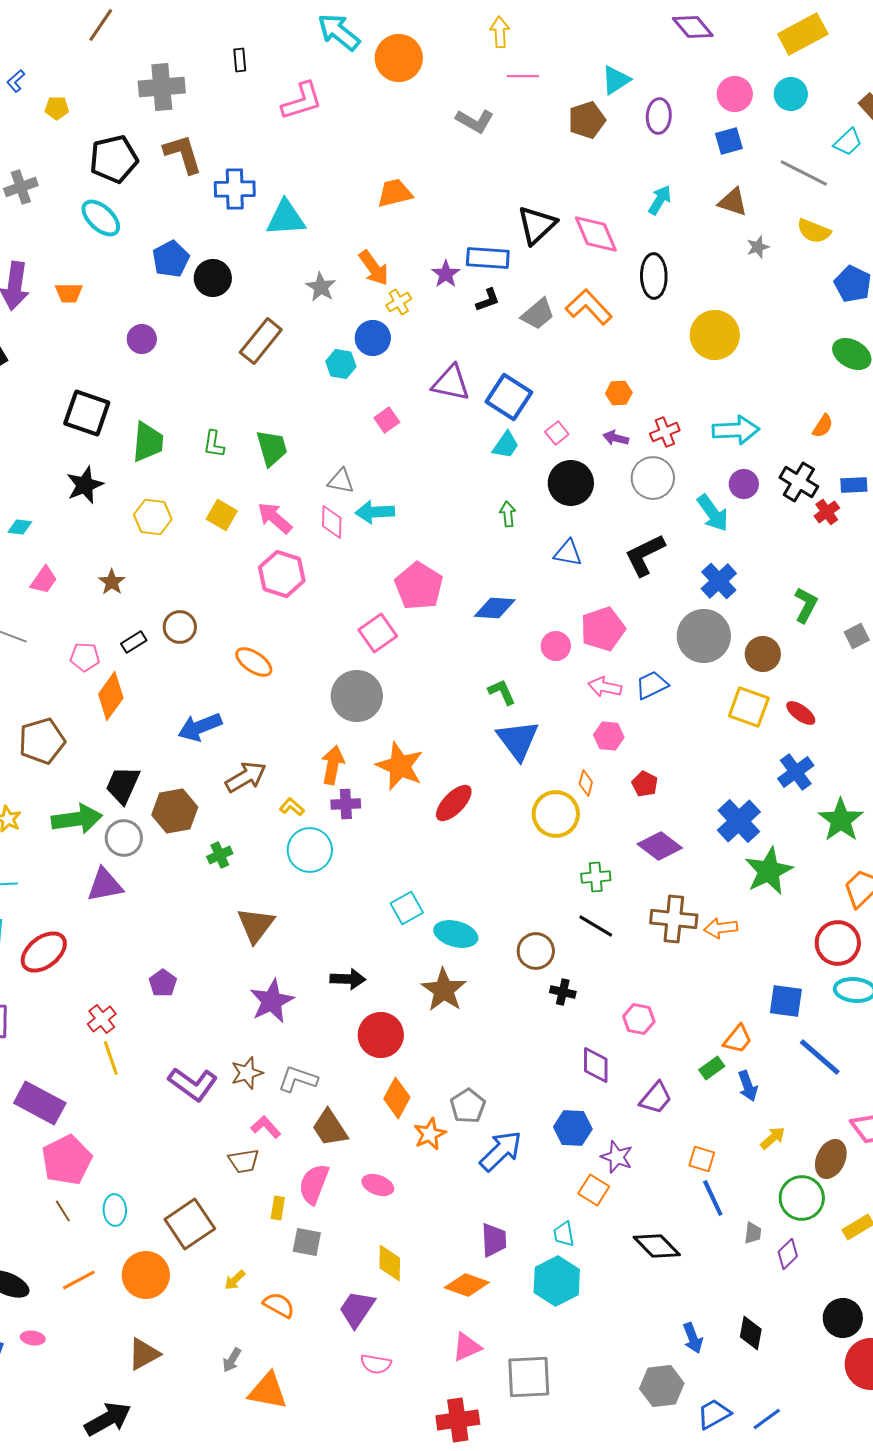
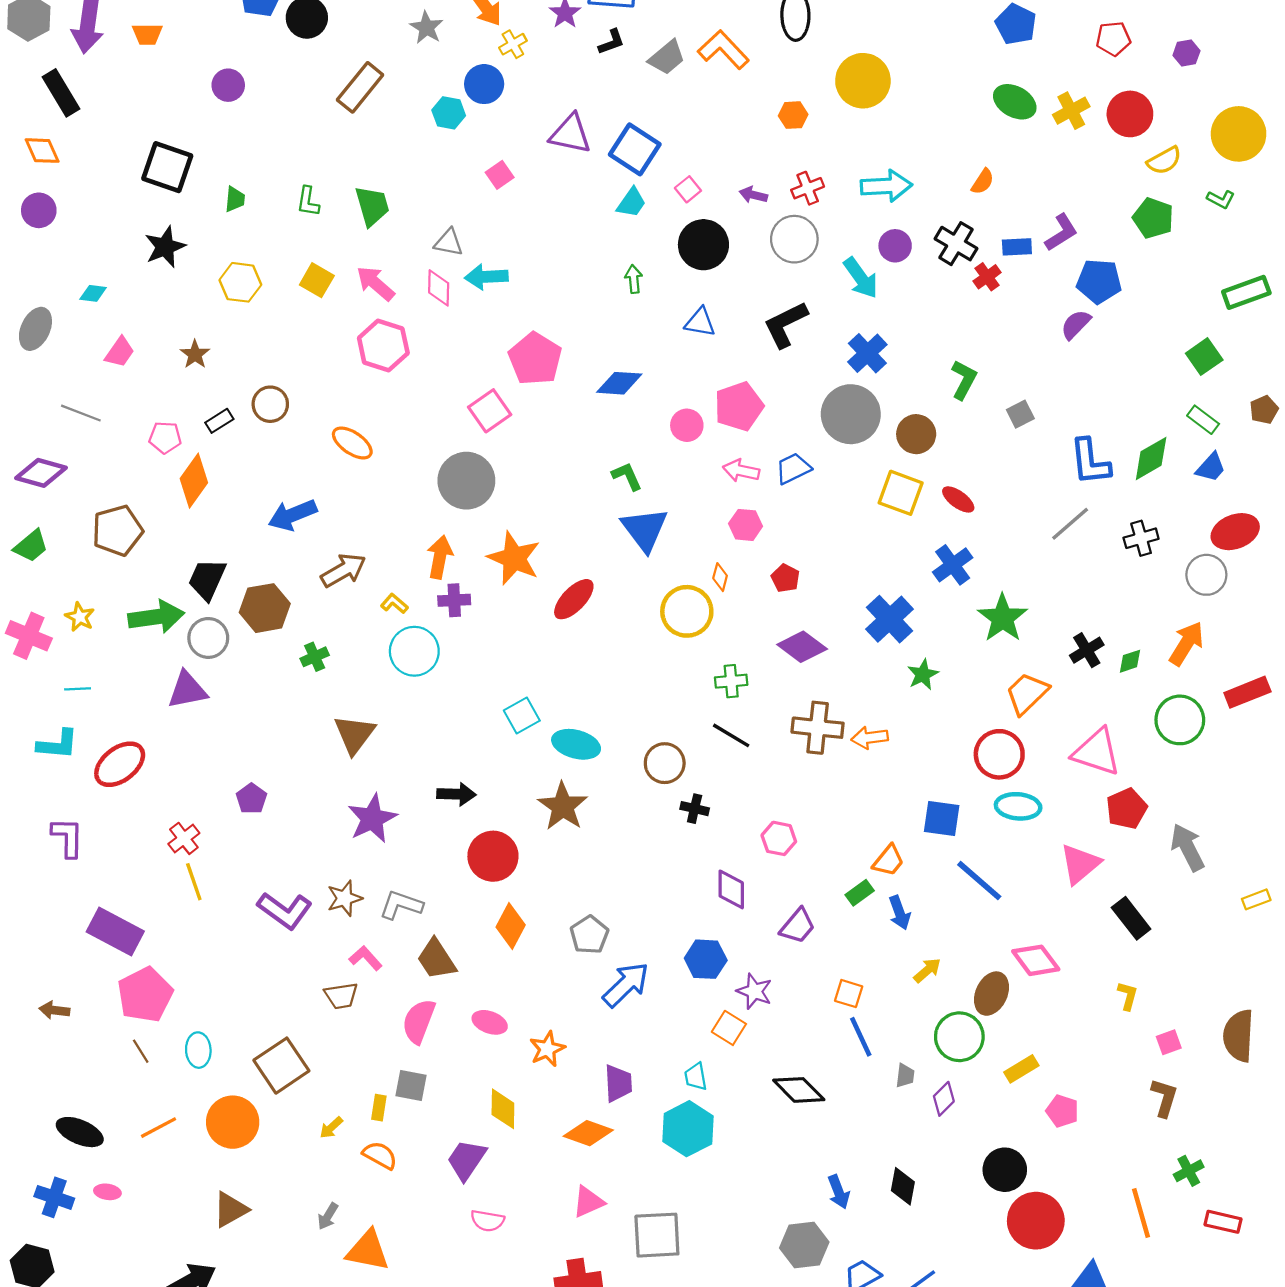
orange hexagon: (619, 393) -> (793, 115), moved
green trapezoid: (148, 442) -> (235, 199), size x0.6
green star: (769, 871) -> (923, 675), size x0.6
orange star: (430, 1134) -> (547, 1049), moved
yellow rectangle: (278, 1208) -> (379, 1108), moved

